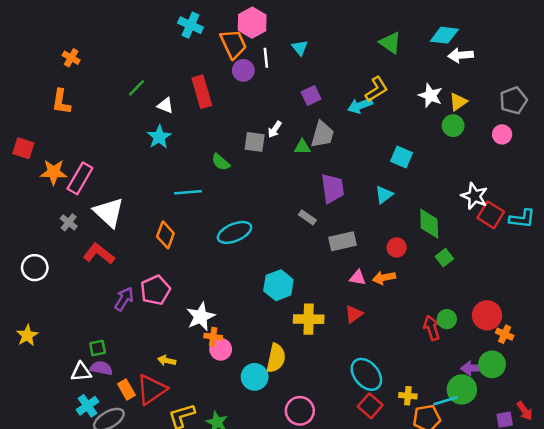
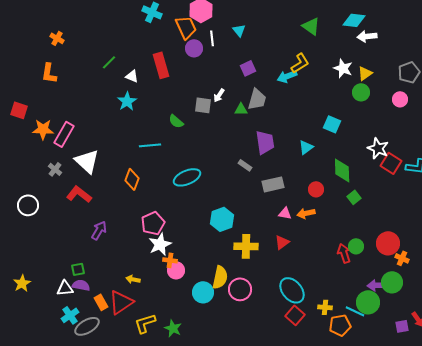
cyan square: (402, 157) -> (332, 124), moved
pink pentagon: (155, 290) -> (153, 223), moved
yellow star: (27, 335) -> (22, 283), moved
cyan line: (446, 401) -> (355, 311), turned 42
pink circle: (300, 411) -> (240, 289), moved

